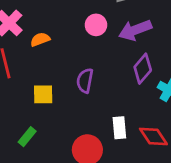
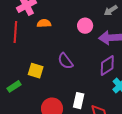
purple semicircle: (85, 81) -> (65, 61), turned -66
yellow square: (43, 94) -> (36, 71), moved

